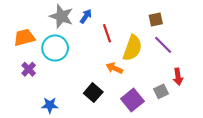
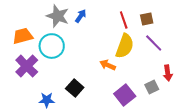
red line: (107, 33) -> (124, 20), moved
purple cross: (29, 69) -> (27, 66), size x1.6
black square: (93, 93) -> (75, 88), moved

